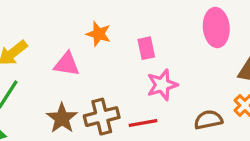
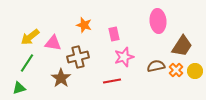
pink triangle: (67, 64) -> (53, 43), moved
brown cross: (102, 117) -> (78, 57), moved
brown semicircle: (208, 120) -> (156, 66), moved

